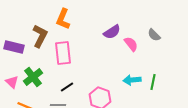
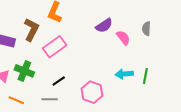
gray semicircle: (154, 35) -> (146, 29), turned 48
pink rectangle: (63, 53) -> (55, 47), turned 60
green cross: (33, 77) -> (24, 71), turned -30

